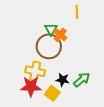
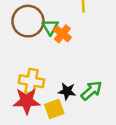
brown circle: (49, 46) -> (28, 21), moved
yellow square: (52, 93) -> (54, 109), turned 35

